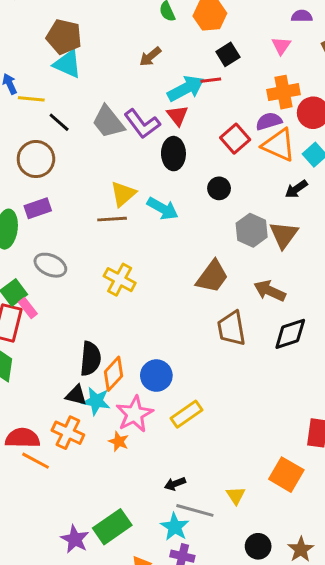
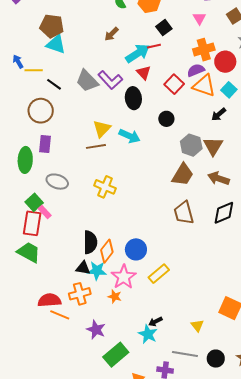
red triangle: (177, 115) -> (144, 73), moved
purple rectangle: (38, 208) -> (45, 144), turned -60
brown trapezoid: (212, 277) -> (183, 175), moved
brown arrow: (270, 291) -> (219, 178), moved
orange cross: (68, 433) -> (80, 294), turned -35
gray line: (195, 510) -> (185, 354), moved
cyan star: (175, 527) -> (148, 334), moved
purple star: (75, 539) -> (96, 330), moved

